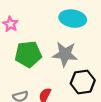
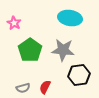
green pentagon: (28, 54) -> (30, 50), turned -30

